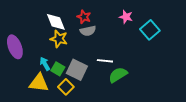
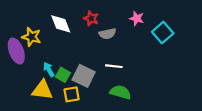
gray semicircle: (88, 31) -> (107, 34), moved
yellow star: (59, 39) -> (31, 37), moved
green semicircle: (118, 75) -> (120, 92), moved, turned 48
yellow square: (66, 87) -> (72, 94), turned 35

